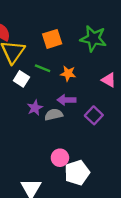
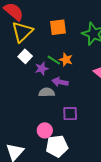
green line: (43, 68) -> (54, 60), moved
purple star: (35, 108) -> (42, 69), moved
purple square: (94, 115) -> (70, 114), moved, turned 35

